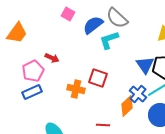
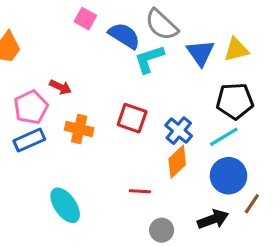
blue semicircle: (93, 25) -> (124, 36), turned 70
blue triangle: (145, 65) -> (200, 53), moved
orange cross: (76, 89) -> (79, 129), moved
blue cross: (138, 94) -> (179, 131), moved

